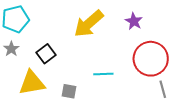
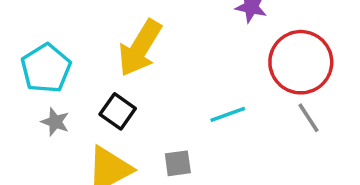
yellow arrow: (89, 24) -> (140, 48), moved
gray line: (163, 89) -> (309, 118), moved

